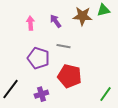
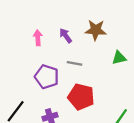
green triangle: (103, 10) -> (119, 58), moved

